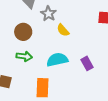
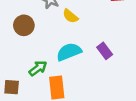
green arrow: (24, 56) -> (38, 68), moved, turned -35

